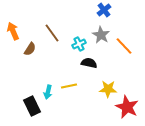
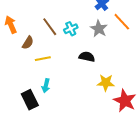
cyan cross: (79, 44) -> (71, 29), moved
orange line: (124, 46) -> (122, 22), moved
yellow line: (69, 86) -> (43, 59), moved

